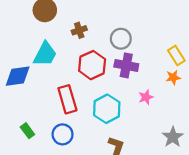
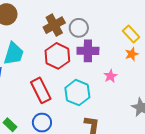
brown cross: (79, 30) -> (54, 25), moved, size x1.5

